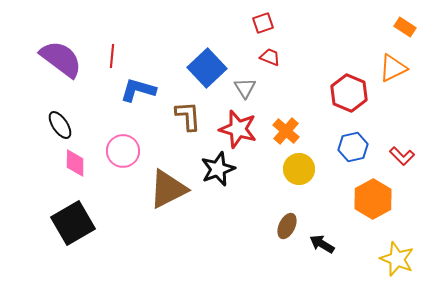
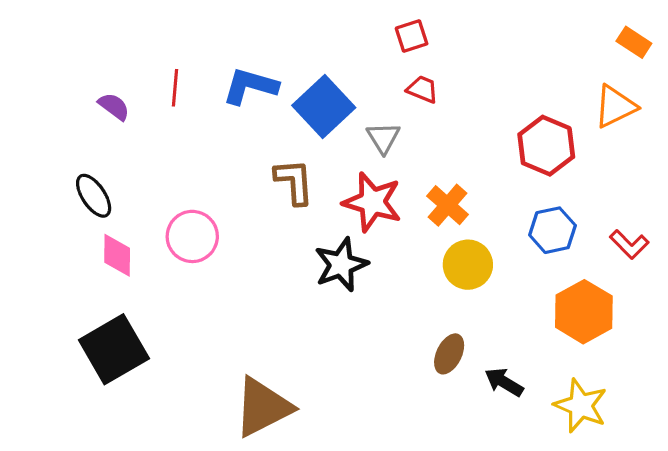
purple semicircle: (61, 59) -> (114, 106), moved, size x0.5
blue L-shape: (138, 90) -> (250, 86), moved
brown triangle: (168, 189) -> (263, 407), moved
yellow star: (397, 259) -> (581, 406), moved

